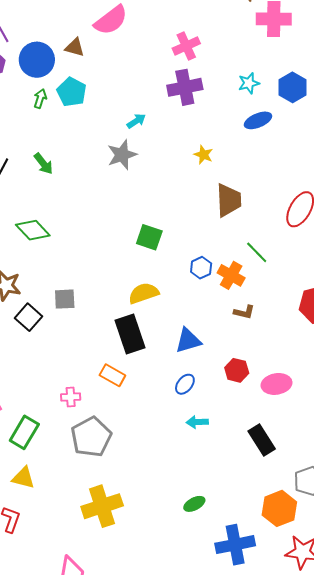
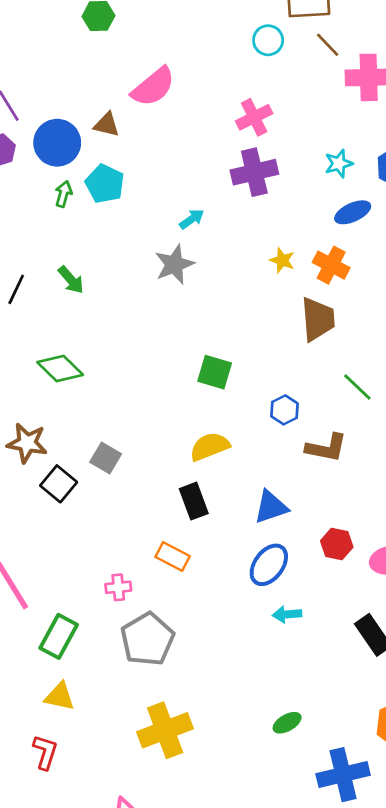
orange cross: (231, 275) -> (331, 265), moved
gray square: (65, 299) -> (106, 458), turned 35
brown L-shape: (244, 312) -> (326, 448), moved, size x1.5
black rectangle: (130, 334) -> (194, 501), size x0.7
blue ellipse: (185, 384) -> (269, 565), size x1.5

